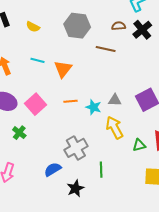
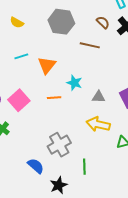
brown semicircle: (119, 26) -> (103, 22), turned 48
cyan line: (38, 60) -> (21, 56), turned -32
cyan star: (93, 107) -> (74, 83), moved
yellow arrow: (114, 127) -> (98, 124), turned -50
blue semicircle: (53, 169) -> (36, 166), turned 72

